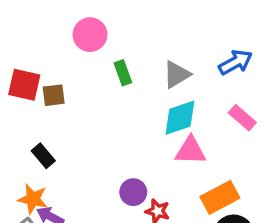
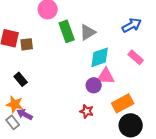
green rectangle: (123, 73) -> (67, 31), size x1.5
gray triangle: (177, 74) -> (88, 32), moved
purple circle: (133, 192) -> (94, 85), moved

